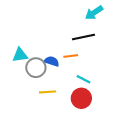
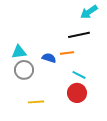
gray circle: (36, 68) -> (24, 70), moved
yellow line: (48, 92) -> (36, 102), moved

